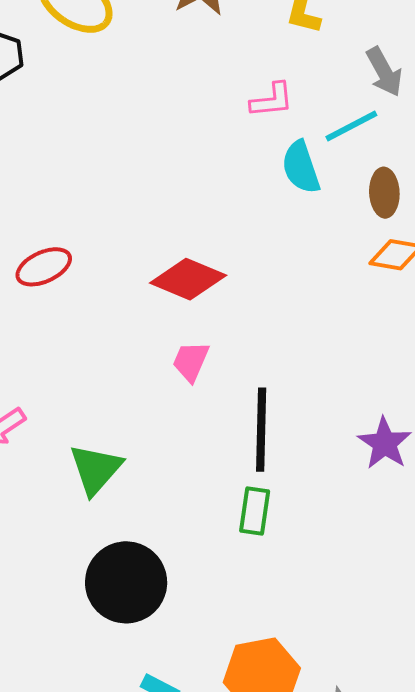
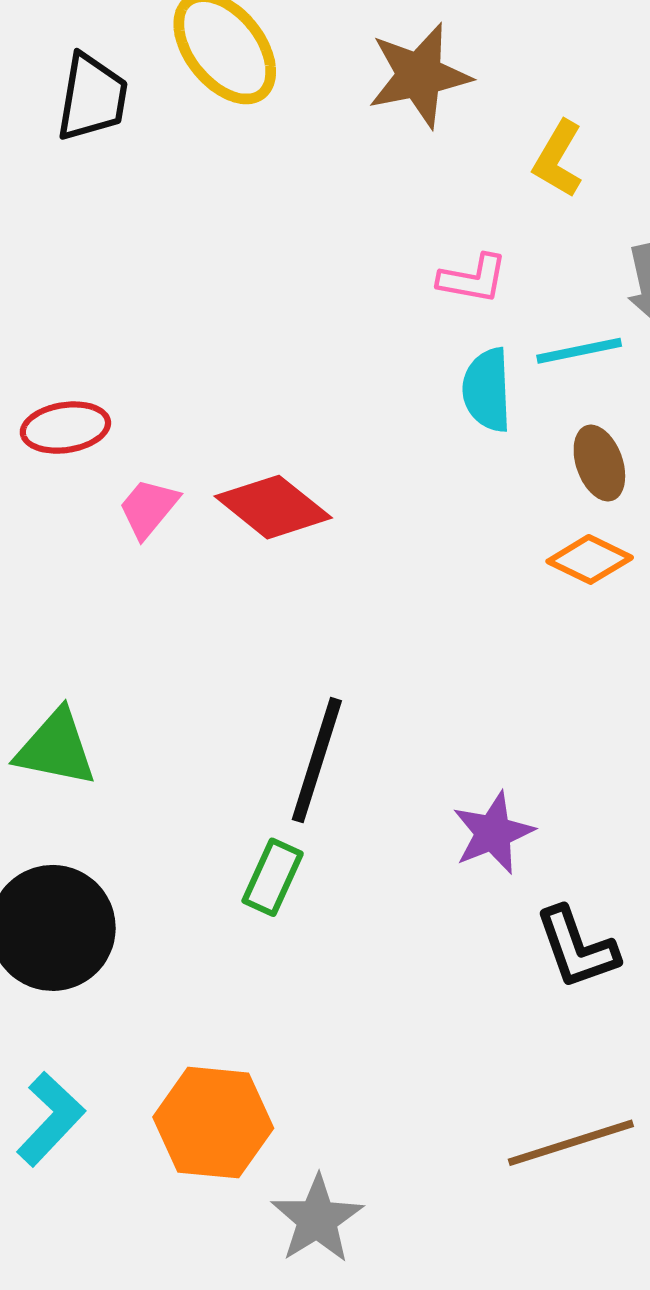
brown ellipse: (384, 193) -> (599, 463), turned -33
pink trapezoid: (191, 361) -> (149, 508), moved
green triangle: (96, 469) -> (56, 748), turned 44

